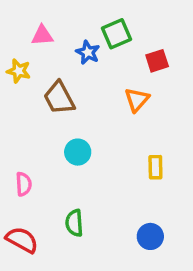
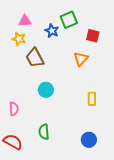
red square: (157, 61) -> (93, 36), turned 32
yellow star: (19, 71) -> (19, 39), moved

